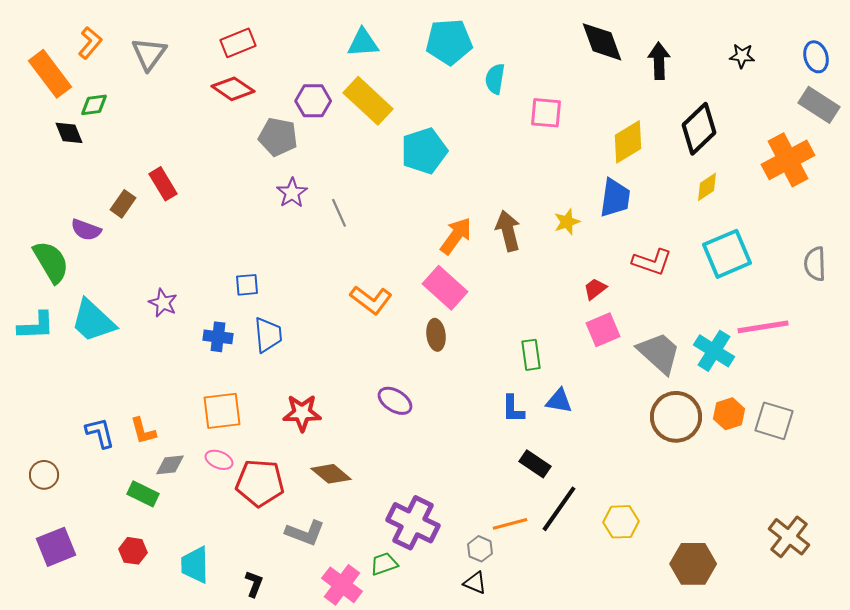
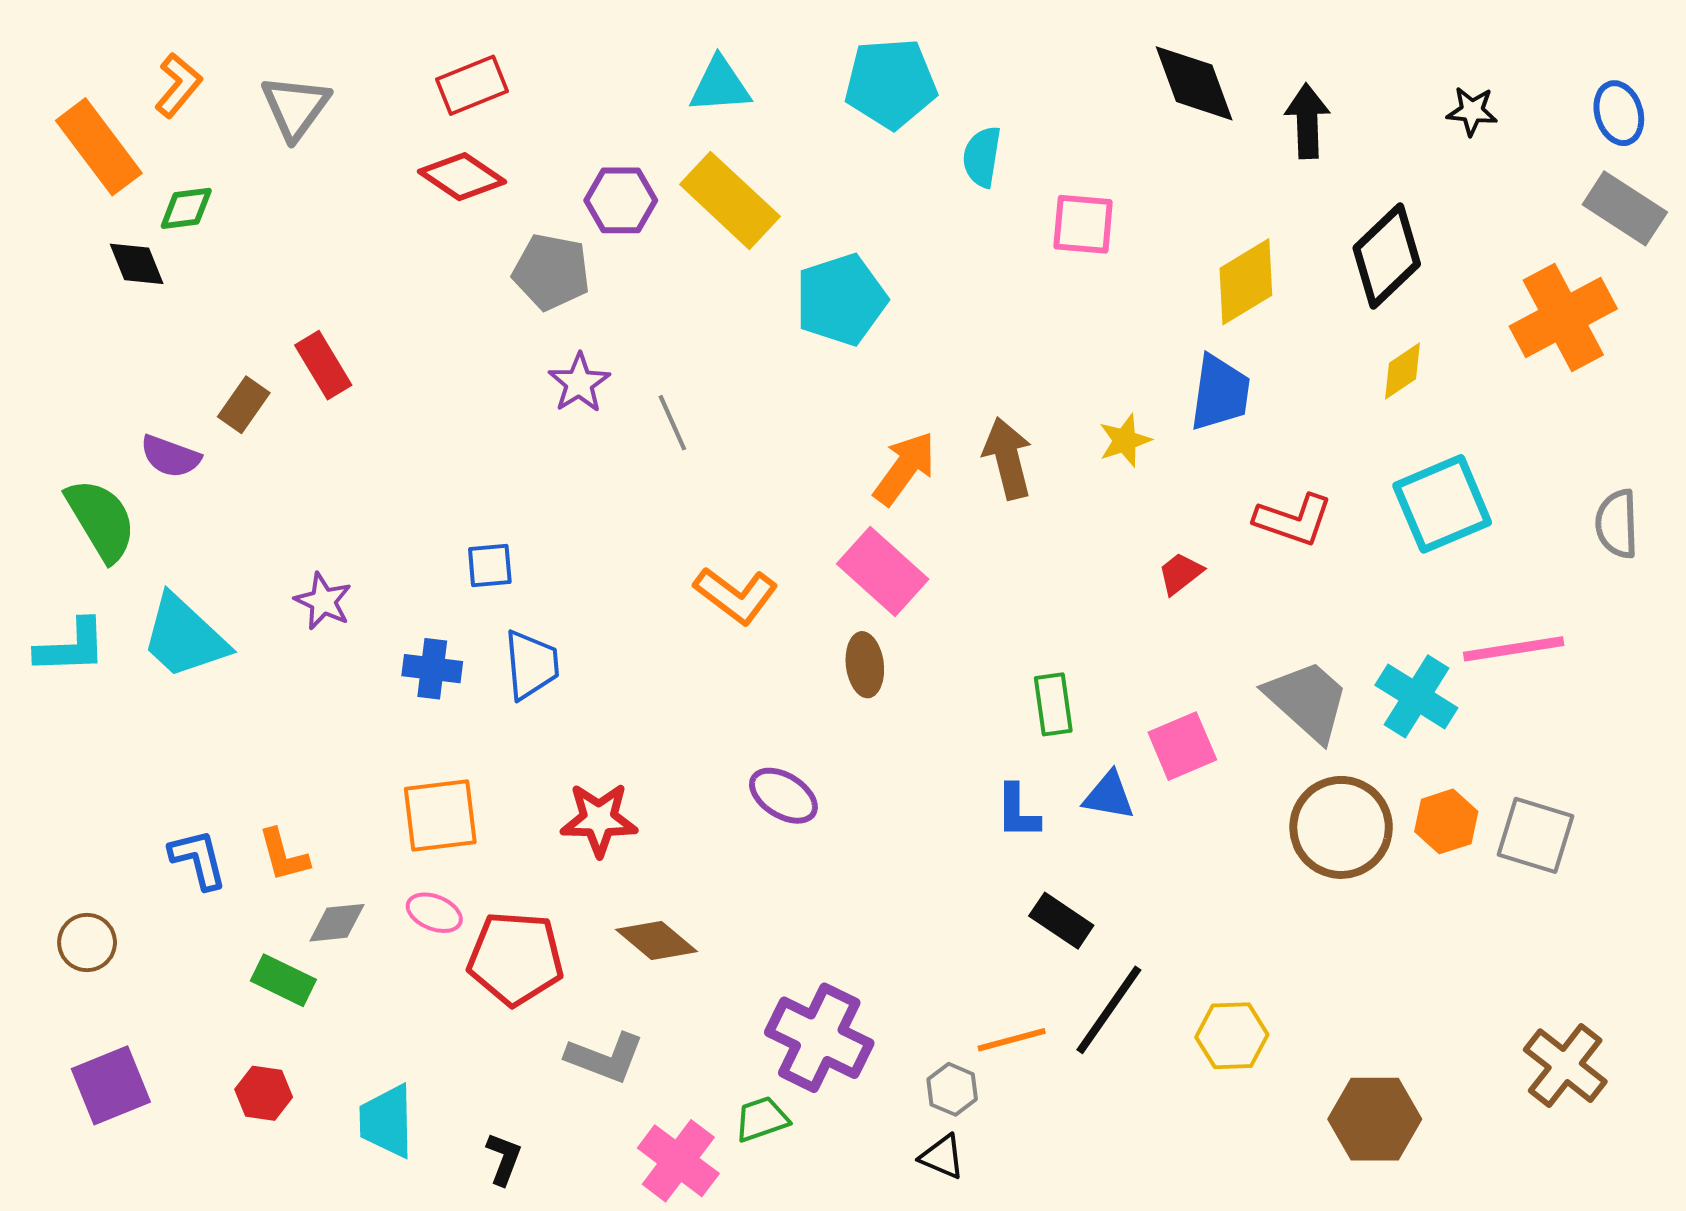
pink square: (603, 330) -> (1182, 746), moved

